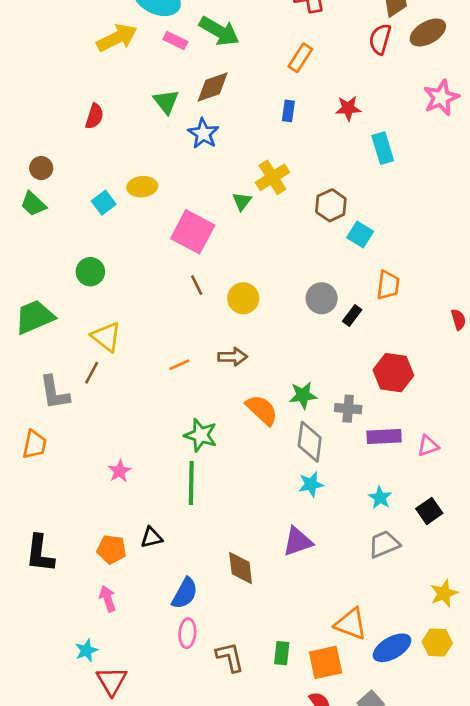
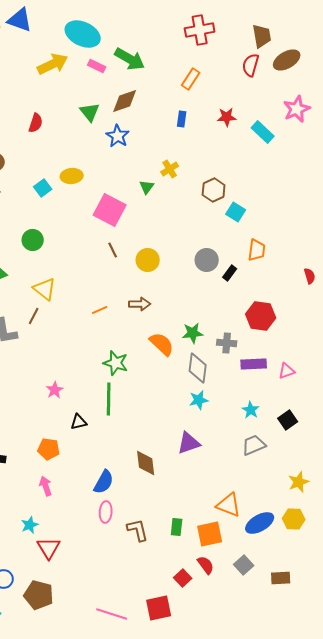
cyan rectangle: (383, 148) -> (263, 132), moved, turned -30
yellow cross: (272, 177) -> (170, 169), size x0.7
black triangle: (151, 537) -> (79, 422), moved

